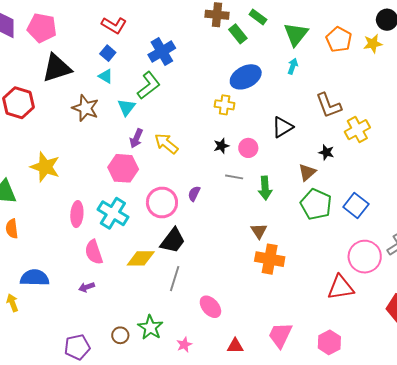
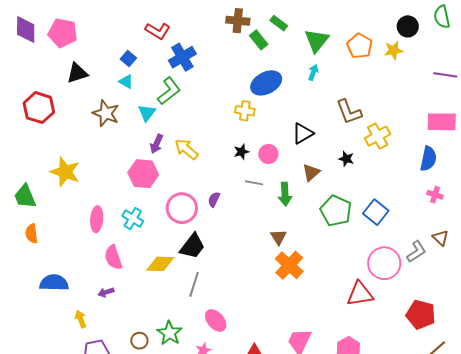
red L-shape: (114, 25) -> (158, 31), moved
black triangle: (57, 68) -> (77, 73), size x0.7
brown triangle: (307, 172) -> (311, 172), moved
cyan cross: (113, 213) -> (133, 219), size x0.7
orange cross: (270, 259) -> (289, 265), turned 32
yellow arrow: (12, 303) -> (81, 319), moved
pink ellipse: (210, 307) -> (216, 320), moved

